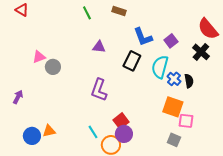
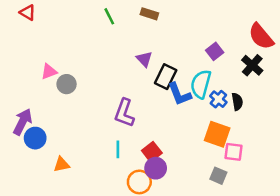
blue L-shape: (143, 37) -> (179, 94), moved
purple triangle: (99, 47) -> (144, 59), moved, turned 40
purple arrow: (18, 97) -> (23, 122), size x1.5
cyan line: (93, 132) -> (118, 149), moved, turned 32
blue circle: (32, 136) -> (35, 138), moved

